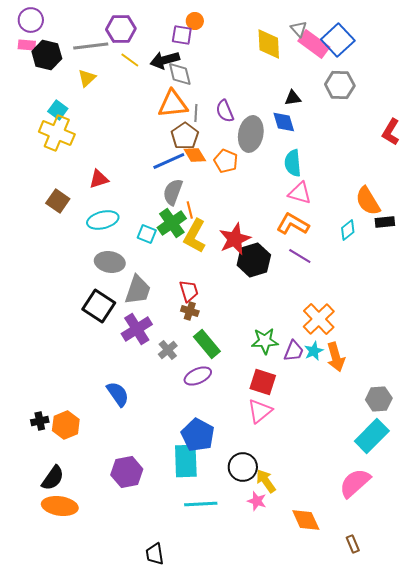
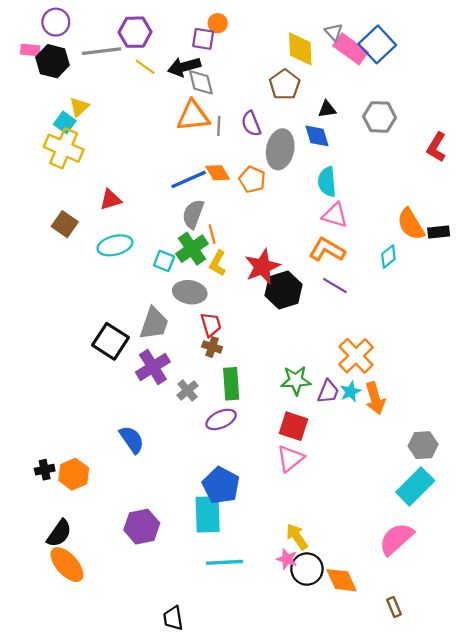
purple circle: (31, 20) -> (56, 22), moved
yellow triangle: (87, 78) -> (79, 107), moved
gray hexagon: (340, 85) -> (380, 117), moved
brown pentagon: (185, 136) -> (285, 85), moved
black rectangle: (385, 222) -> (439, 232), moved
yellow L-shape: (195, 236) -> (218, 263), size x0.7
gray ellipse: (110, 262) -> (190, 292), moved
green rectangle: (207, 344) -> (231, 384), turned 36
black circle: (243, 467) -> (307, 569), moved
orange ellipse: (60, 506) -> (67, 565), turned 40

